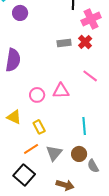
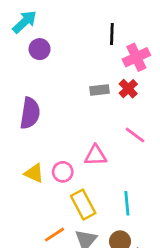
pink circle: (37, 95) -> (63, 172), moved
yellow triangle: (14, 117) -> (34, 173), moved
yellow rectangle: (39, 127) -> (83, 205), moved, size x1.5

